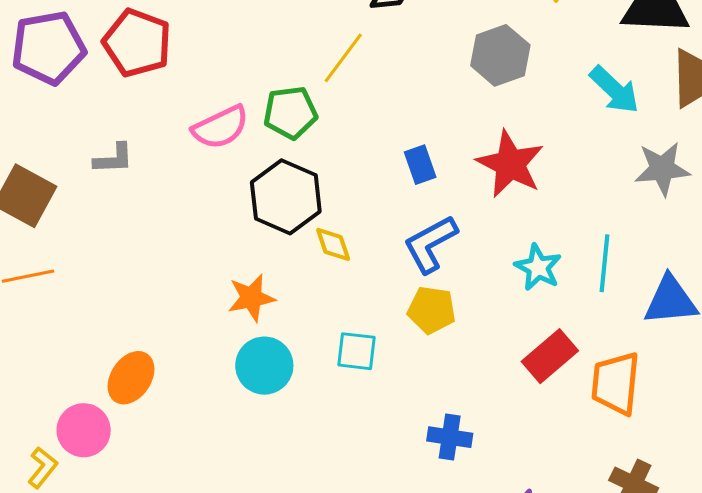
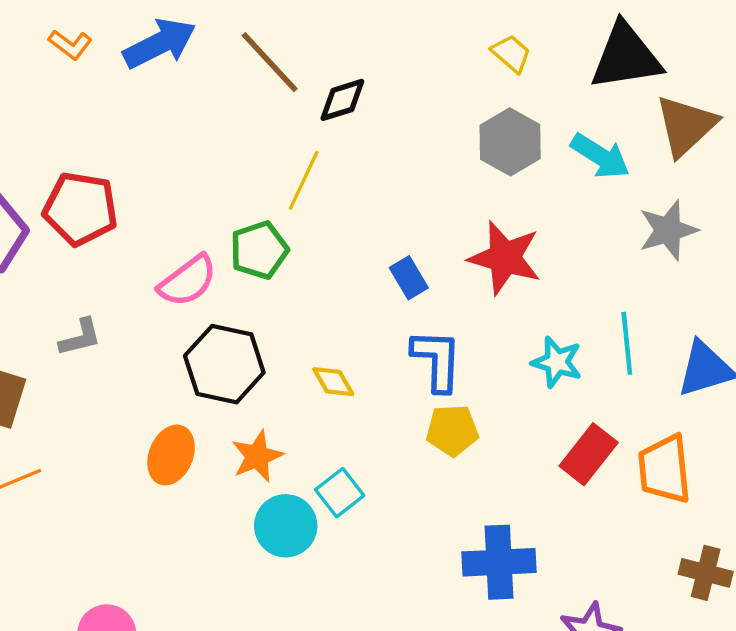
gray hexagon: (500, 55) -> (510, 142), moved
black hexagon: (286, 197) -> (224, 364), moved
blue L-shape: (430, 244) -> (437, 360), turned 132
cyan square: (357, 351) -> (340, 493), moved, turned -33
orange ellipse: (131, 378) -> (171, 455), moved
blue cross: (450, 437) -> (499, 562), size x1.5

